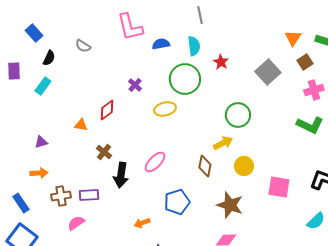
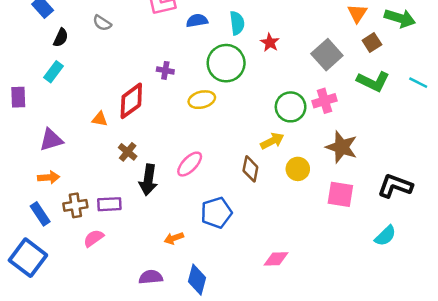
purple rectangle: (14, 71) -> (18, 97), moved
purple cross: (135, 85) -> (165, 70), turned -32
pink cross: (314, 90) -> (325, 101), moved
red diamond: (107, 110) -> (131, 101), size x1.4
green L-shape: (310, 125) -> (373, 81), moved
purple triangle: (41, 142) -> (51, 140), size x1.5
blue rectangle: (21, 203) -> (40, 214), moved
brown star: (230, 205) -> (342, 147), moved

